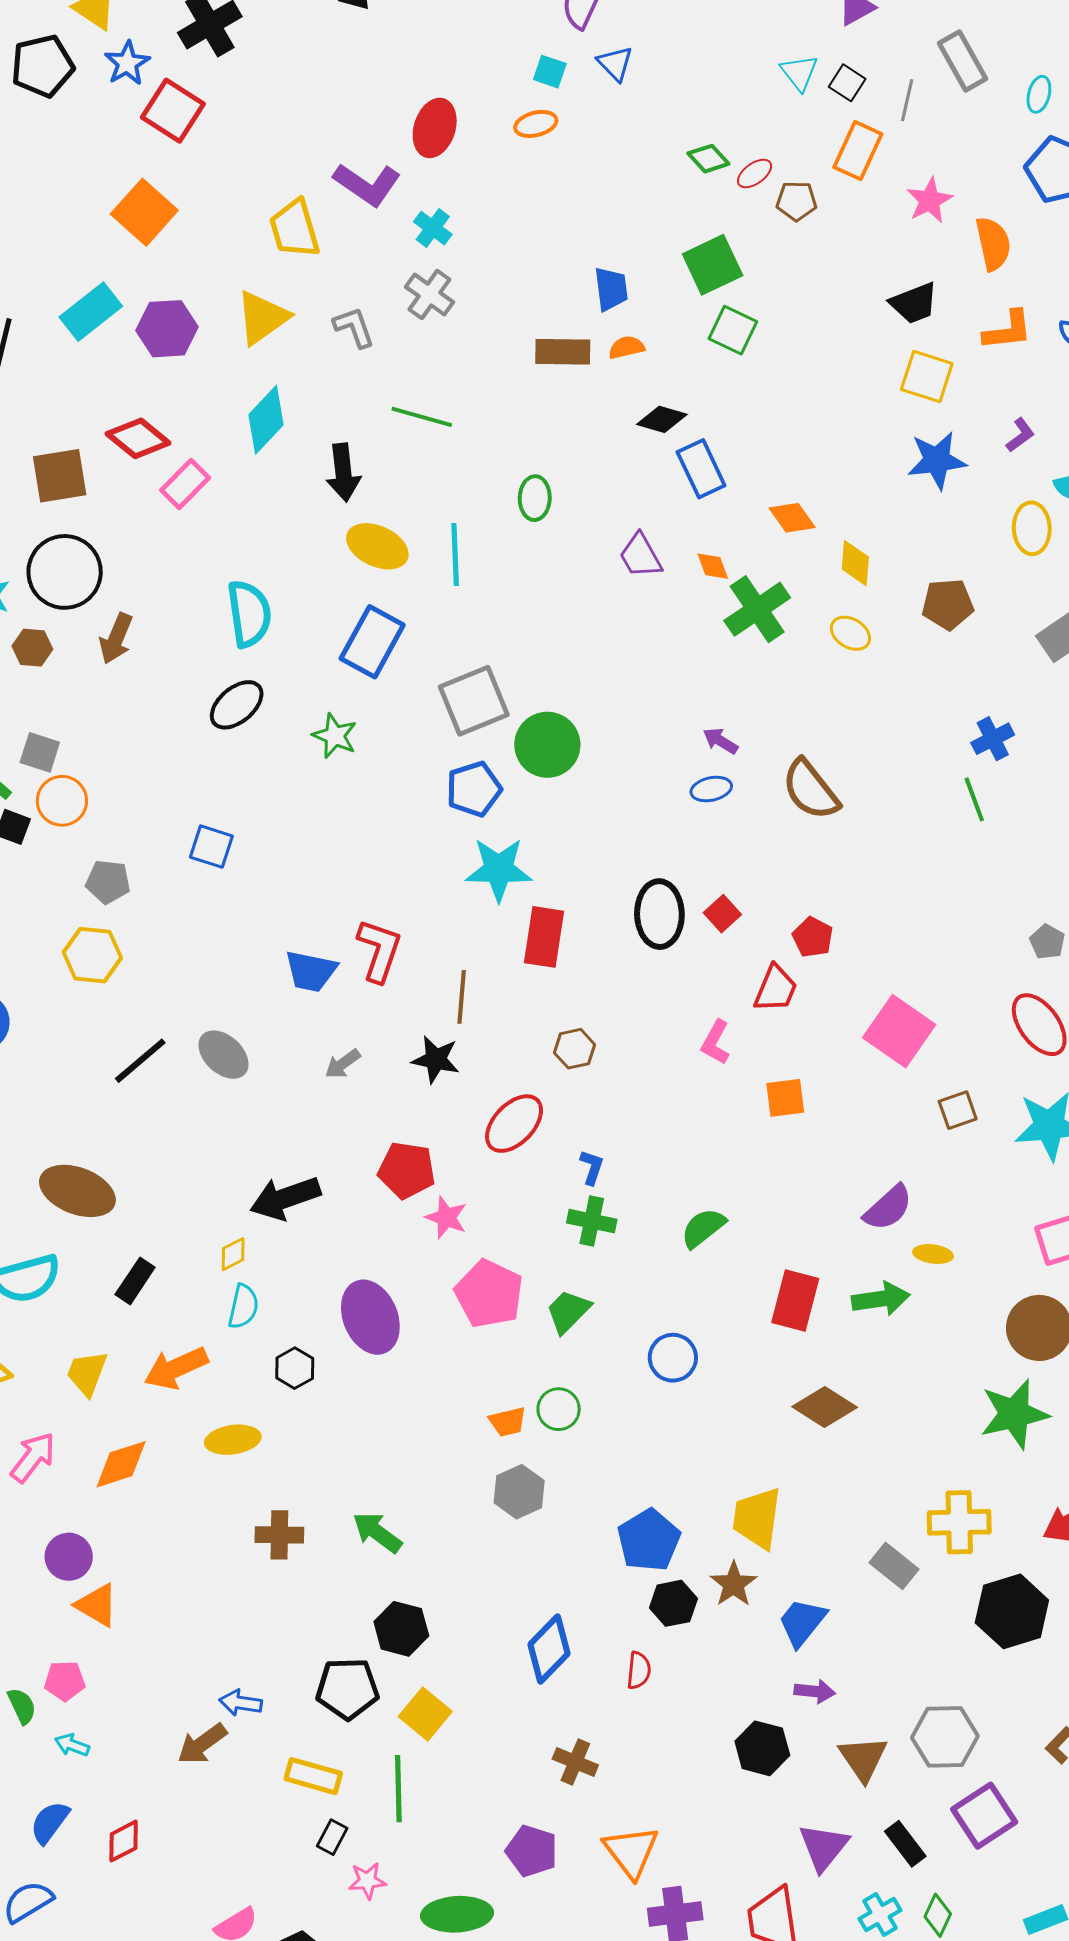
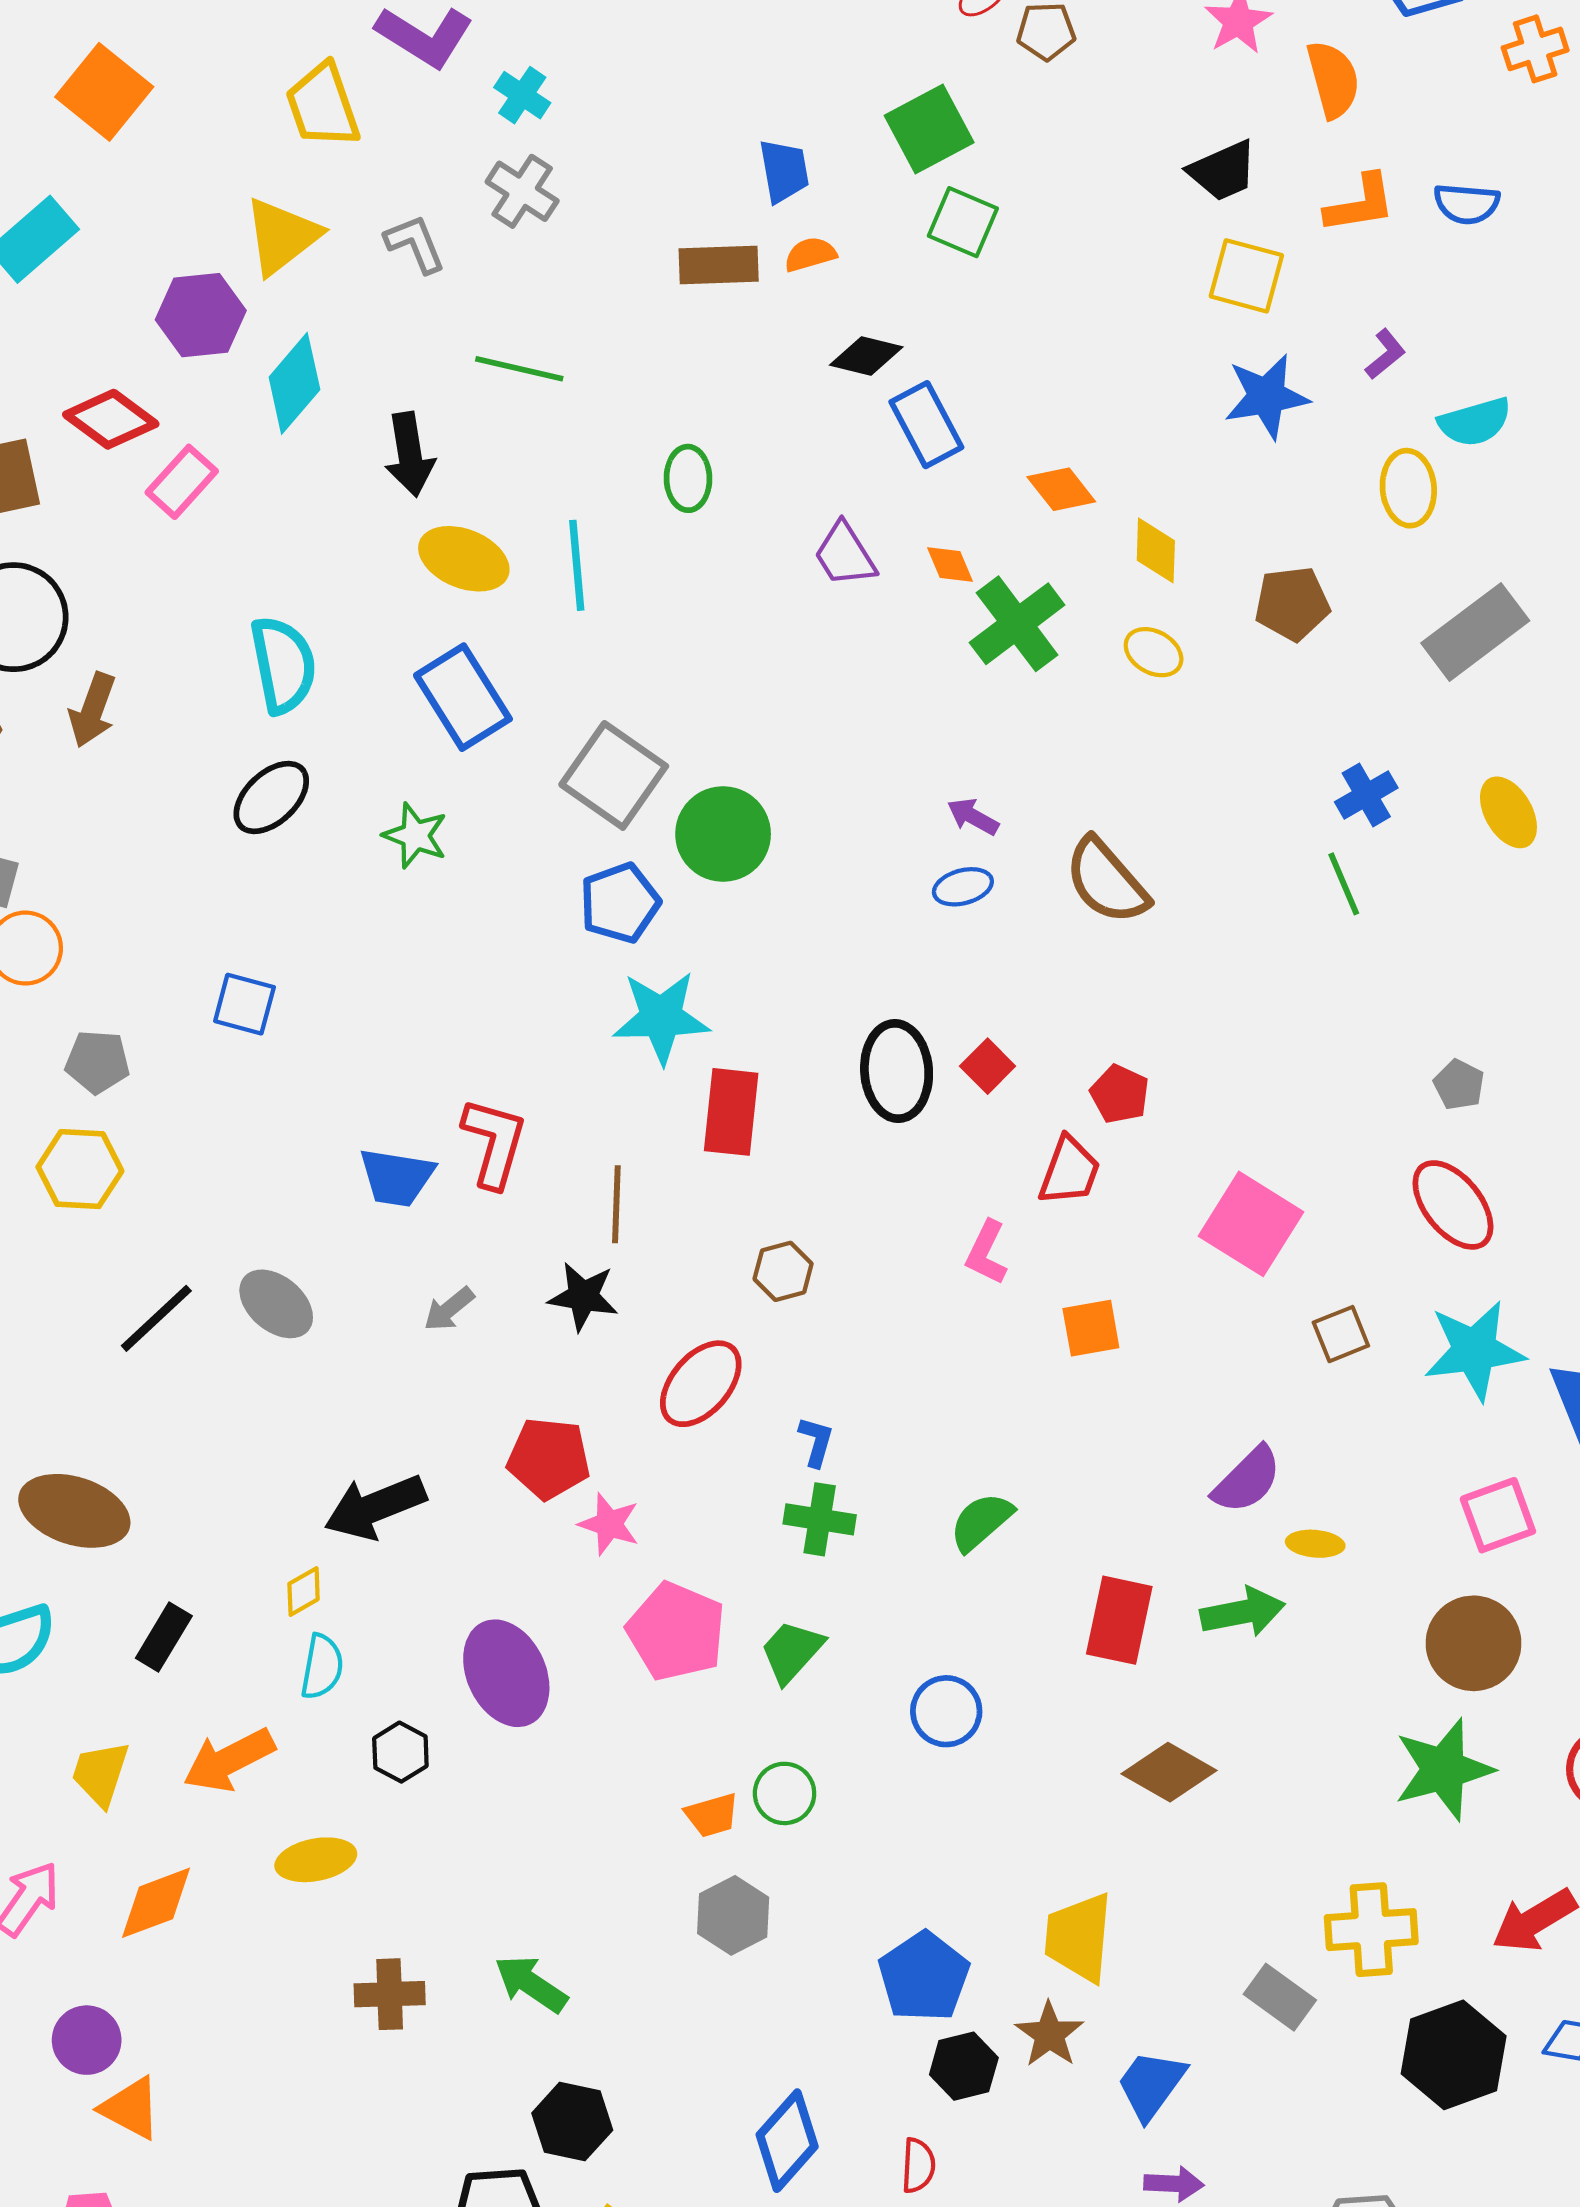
purple hexagon: (167, 329) -> (201, 315), moved
blue rectangle: (372, 642) -> (463, 697), turned -58
gray square: (474, 701) -> (614, 775), turned -30

